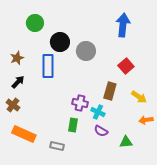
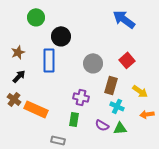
blue arrow: (123, 25) -> (124, 19), turned -60
gray circle: (86, 51) -> (93, 63), moved
cyan cross: (98, 112) -> (117, 106), moved
orange rectangle: (24, 134) -> (36, 109), moved
green triangle: (126, 142) -> (120, 128), moved

